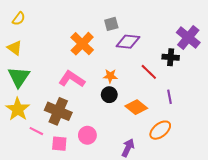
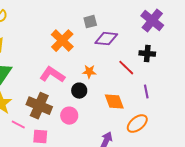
purple cross: (188, 37) -> (152, 21), moved
black circle: (109, 95) -> (79, 91), moved
orange diamond: (136, 107) -> (114, 102), turned 30
pink circle: (87, 135) -> (69, 116), moved

